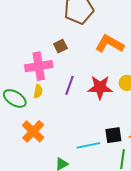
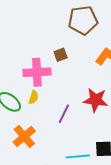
purple line: (70, 85) -> (64, 114), moved

